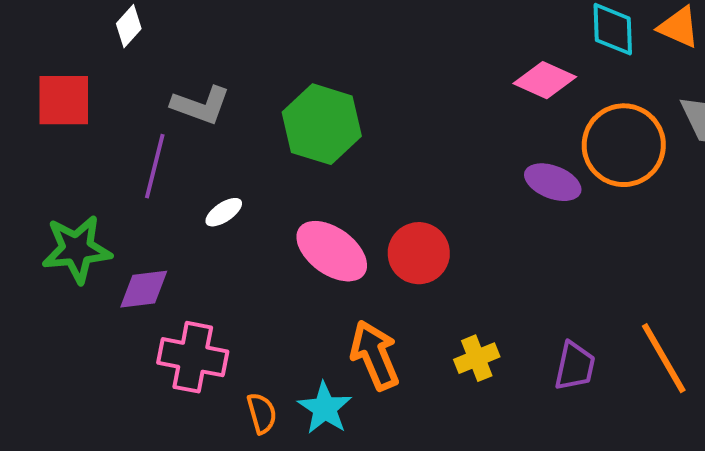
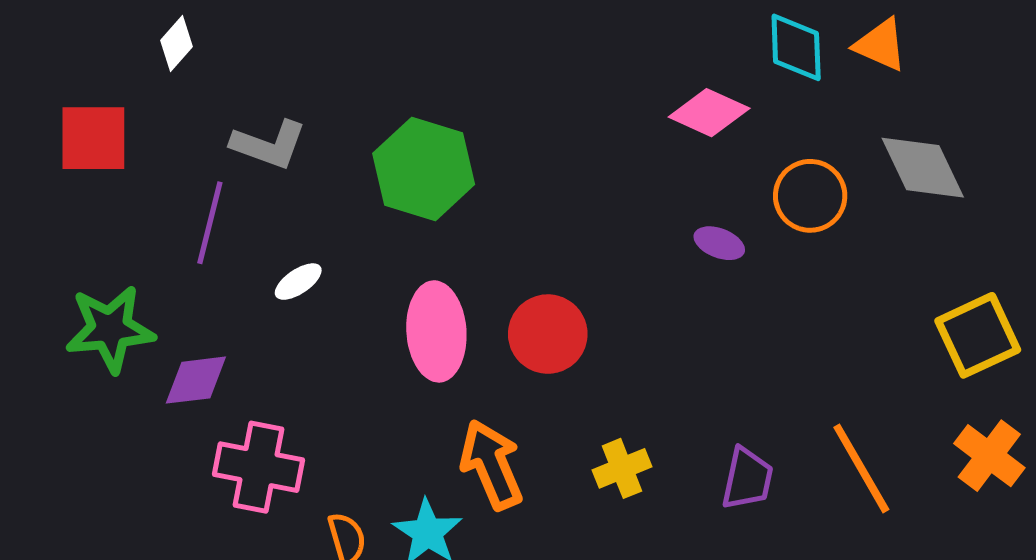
orange circle: (624, 145) -> (810, 196), size x0.7
purple ellipse: (553, 182) -> (719, 243), size x0.7
pink ellipse: (332, 251) -> (436, 331), turned 50

